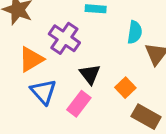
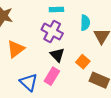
purple cross: (64, 38) -> (52, 32), moved
blue triangle: (43, 92) -> (29, 82), moved

